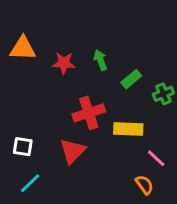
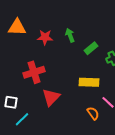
red cross: (89, 113) -> (34, 72), moved
white square: (23, 147) -> (11, 102), moved
orange semicircle: (144, 185) -> (93, 113), moved

